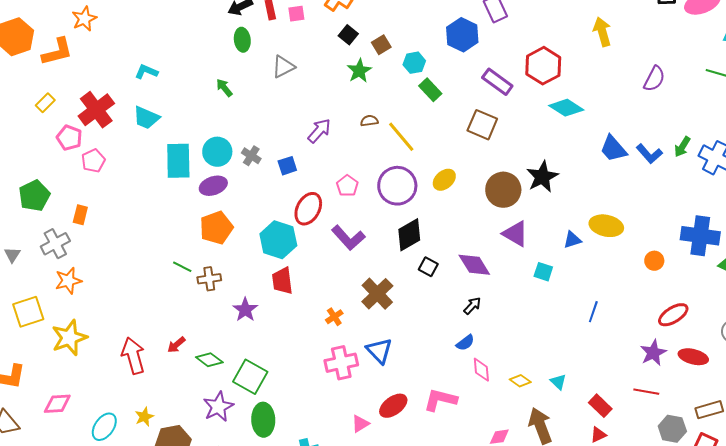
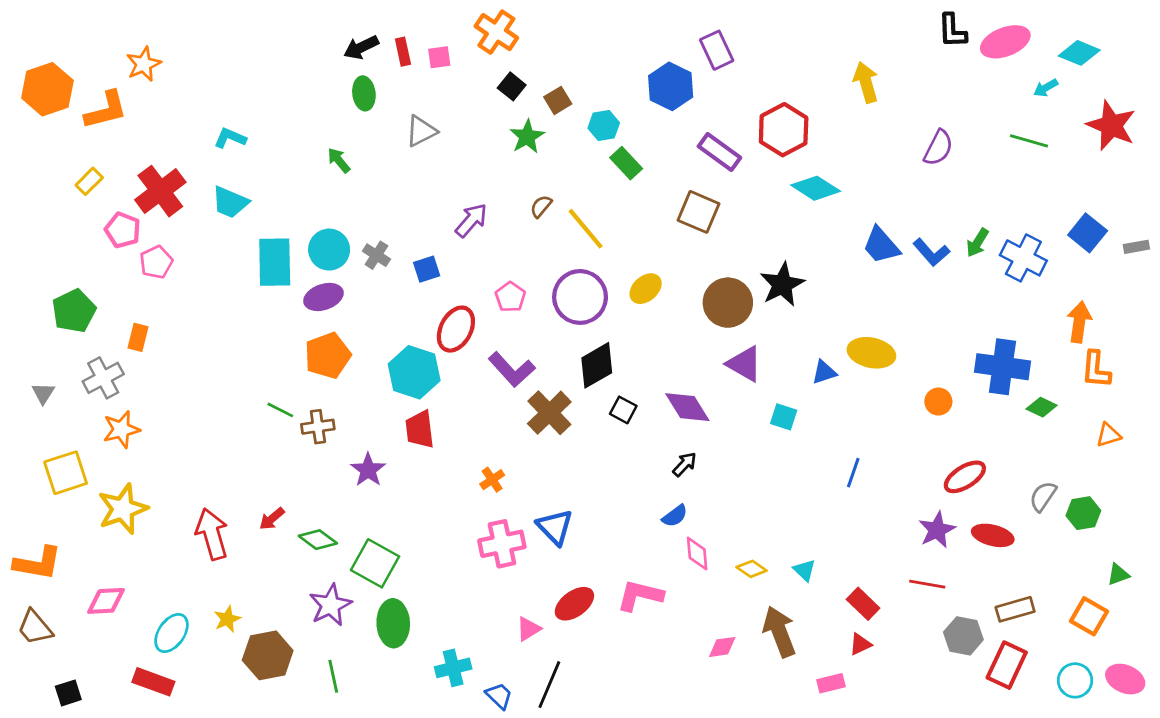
brown semicircle: (369, 121) -> (541, 206), turned -42
brown cross: (377, 294) -> (549, 413), moved

